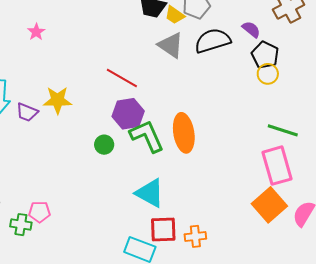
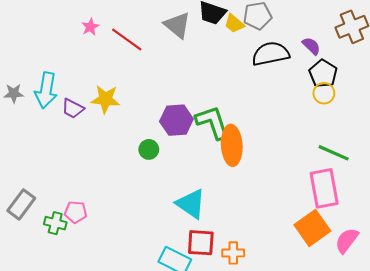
gray triangle: (171, 45) -> (177, 25), moved
red line: (122, 78) -> (127, 39), moved
green L-shape: (147, 136) -> (213, 122), moved

